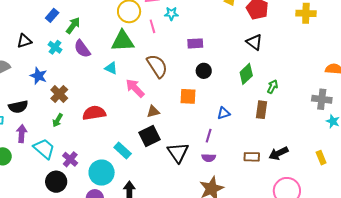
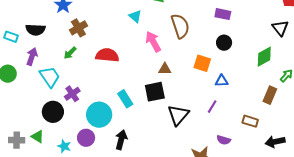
blue triangle: (224, 113) -> (222, 81), moved
brown rectangle: (252, 157) -> (250, 121), moved
purple semicircle: (209, 158) -> (224, 140), moved

